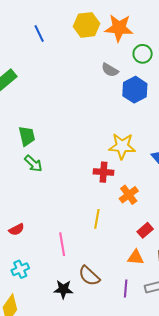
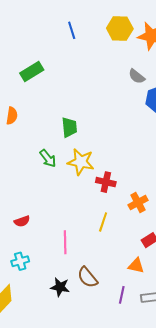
green trapezoid: (27, 136) -> (69, 127), moved
yellow star: (122, 146) -> (81, 162), moved
red cross: (103, 172) -> (106, 182), moved

